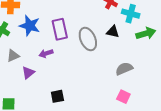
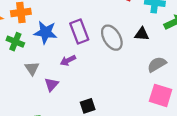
black triangle: (113, 32) -> (142, 34), moved
gray triangle: (13, 56) -> (32, 68), turned -32
pink square: (123, 97) -> (161, 95), size x1.5

